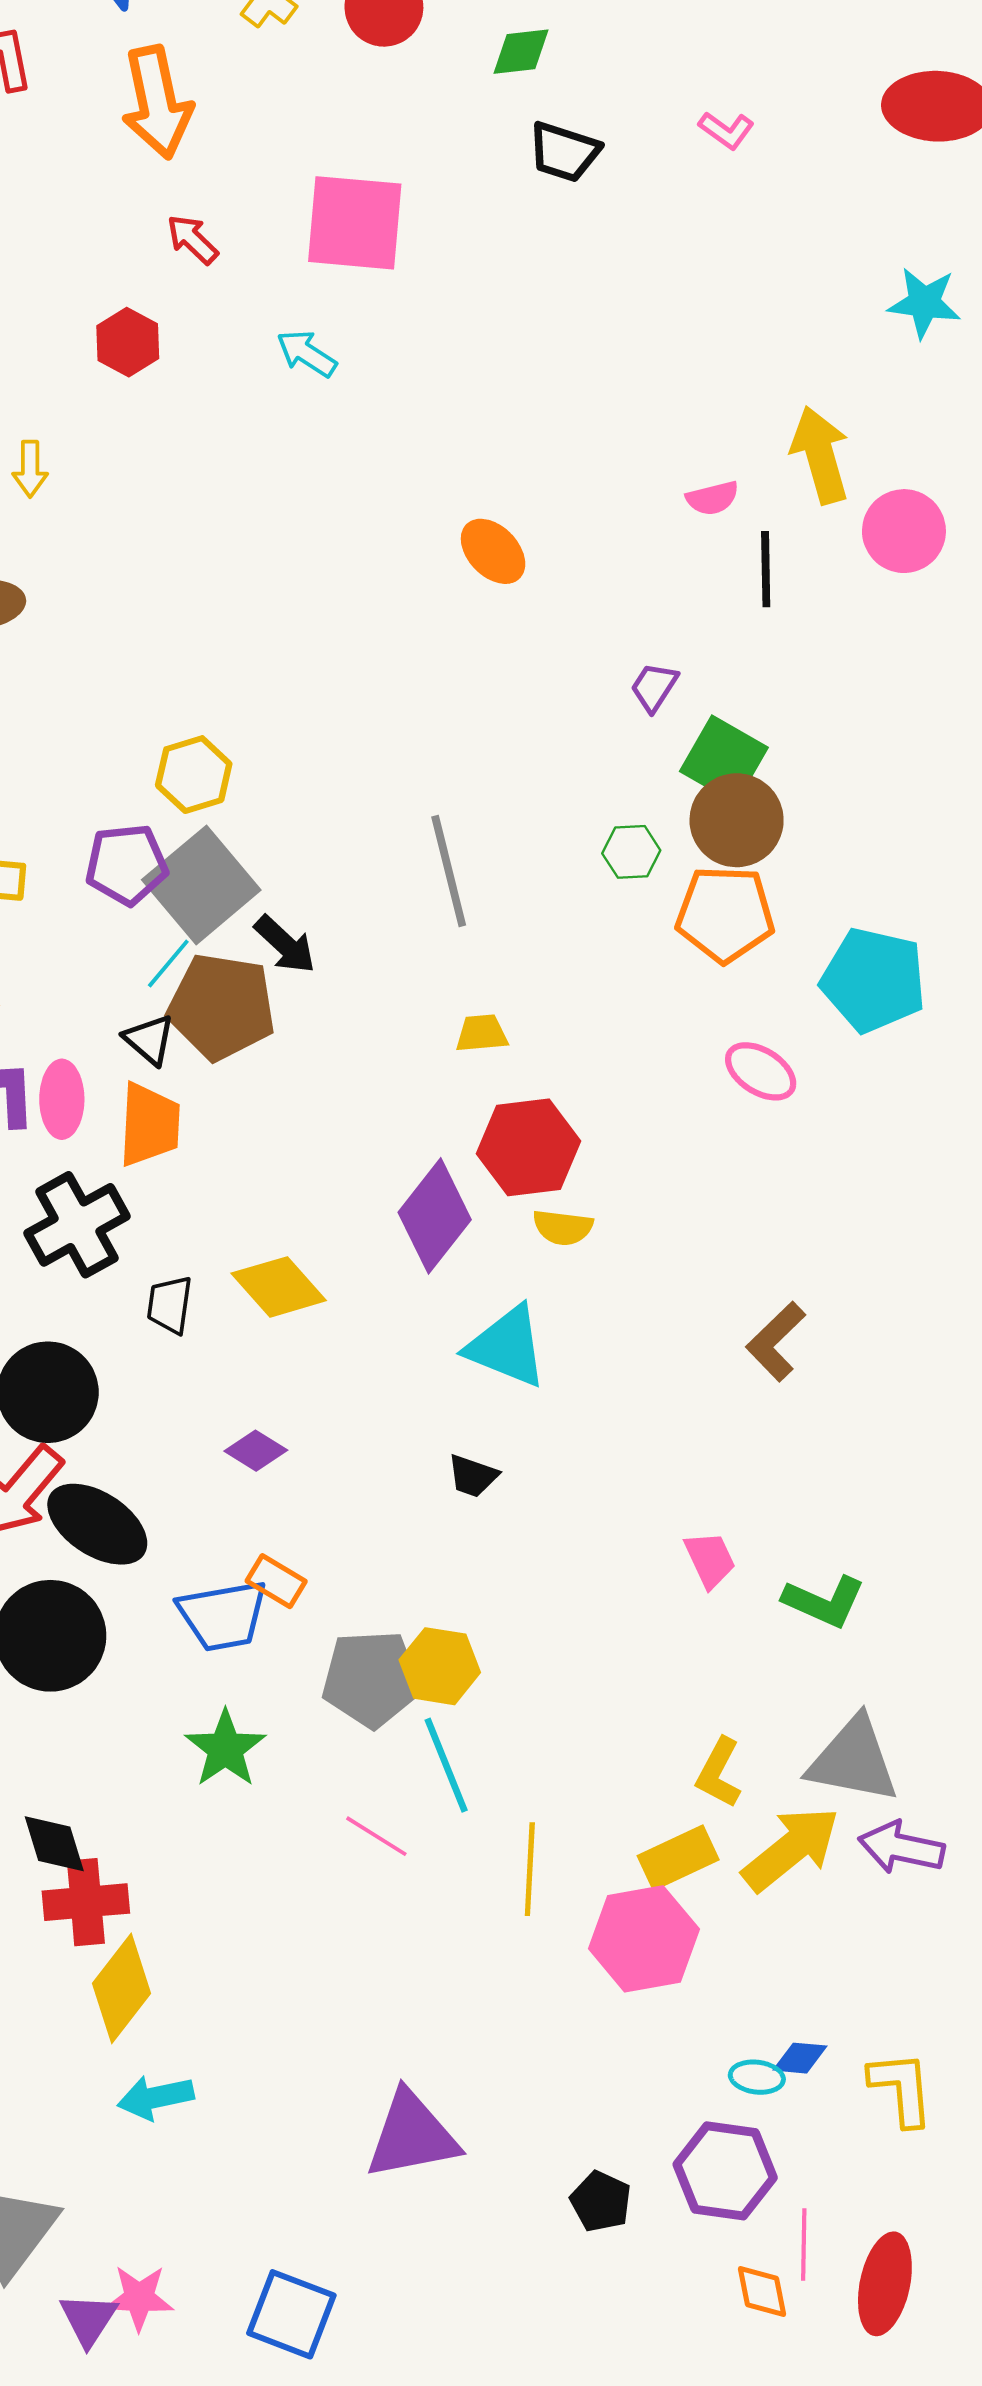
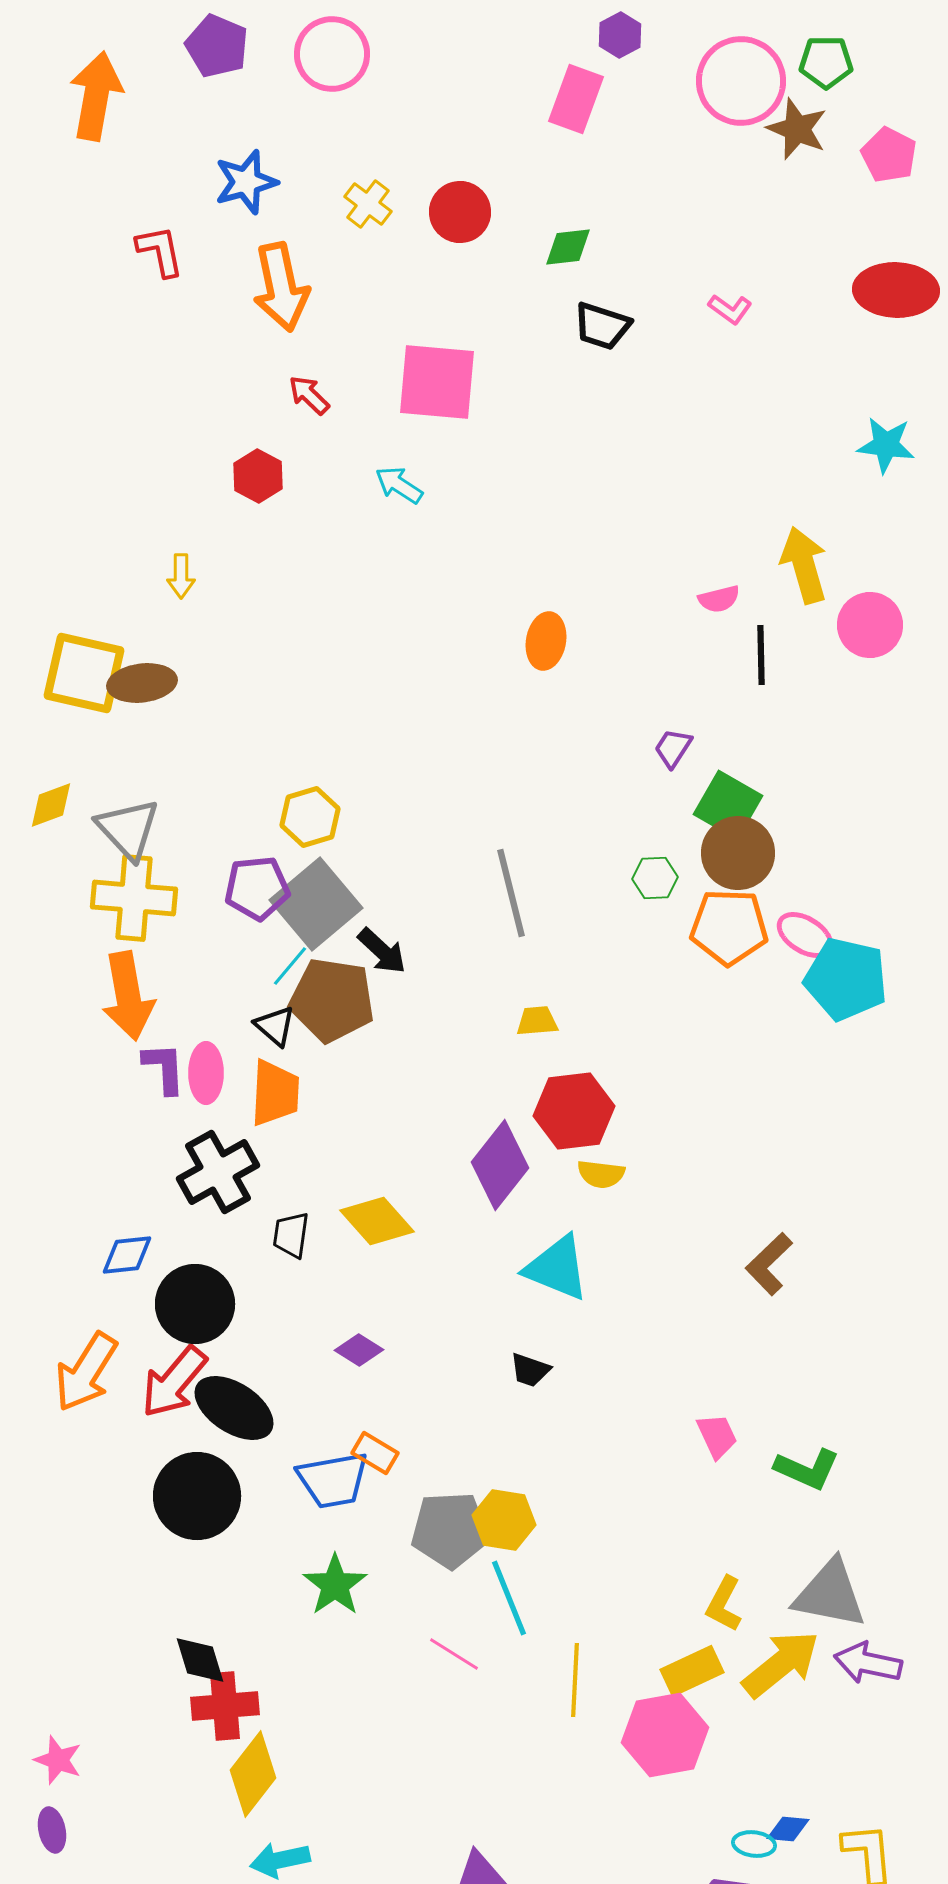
orange ellipse: (493, 551) -> (546, 641), turned 54
pink ellipse: (761, 1071) -> (805, 935), moved

